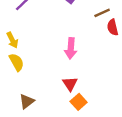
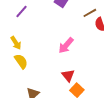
pink arrow: (71, 48) -> (66, 45), turned 42

